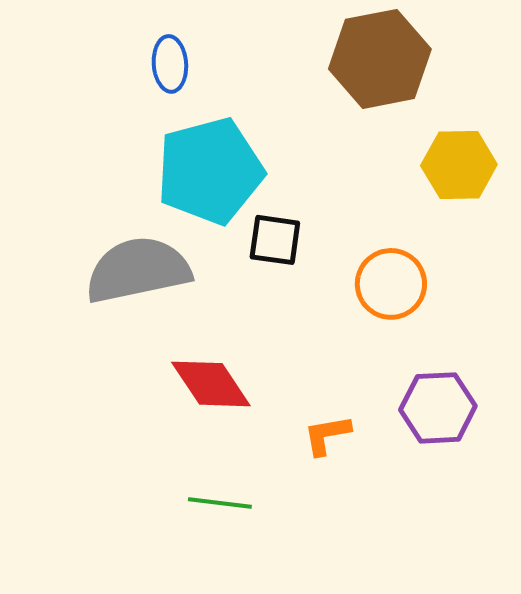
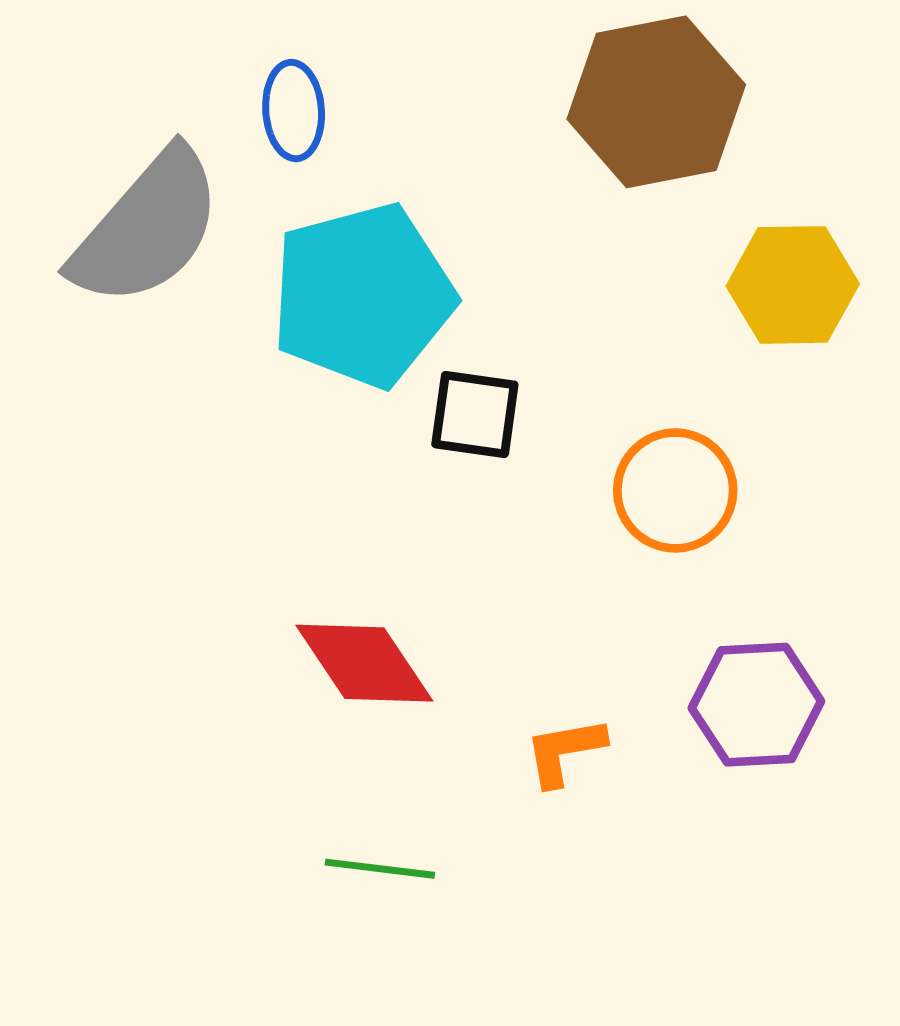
gray semicircle: (138, 270) -> (147, 228), moved, turned 143

